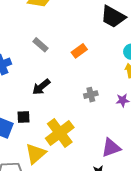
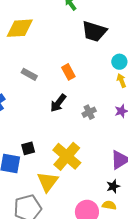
orange rectangle: (79, 51) -> (68, 72), turned -70
black arrow: (41, 87) -> (58, 103), moved

